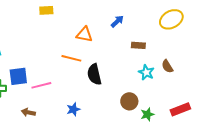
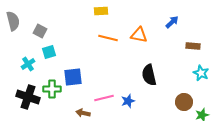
orange line: (71, 58) -> (108, 38), moved
pink line: (41, 85) -> (104, 98), moved
blue star: (73, 109) -> (128, 101), moved

